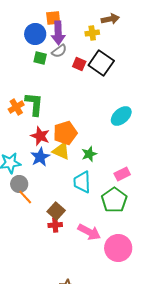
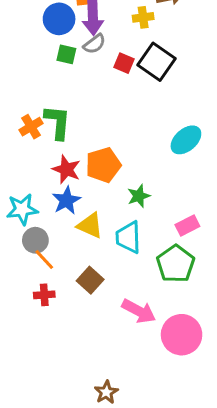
yellow triangle: (61, 151) -> (90, 225), moved
red cross: (55, 225) -> (44, 295), moved

